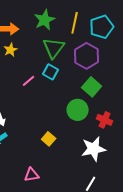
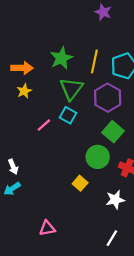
yellow square: (49, 139) -> (80, 183), moved
white star: (94, 149) -> (115, 200), size x0.7

